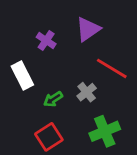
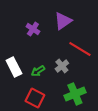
white rectangle: (22, 75) -> (14, 67), moved
red square: (49, 137) -> (35, 98), turned -30

